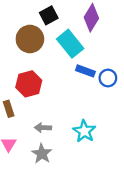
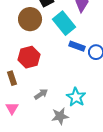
gray arrow: (43, 128) -> (41, 94), turned 144
gray star: (42, 154) -> (60, 116), moved, turned 30

